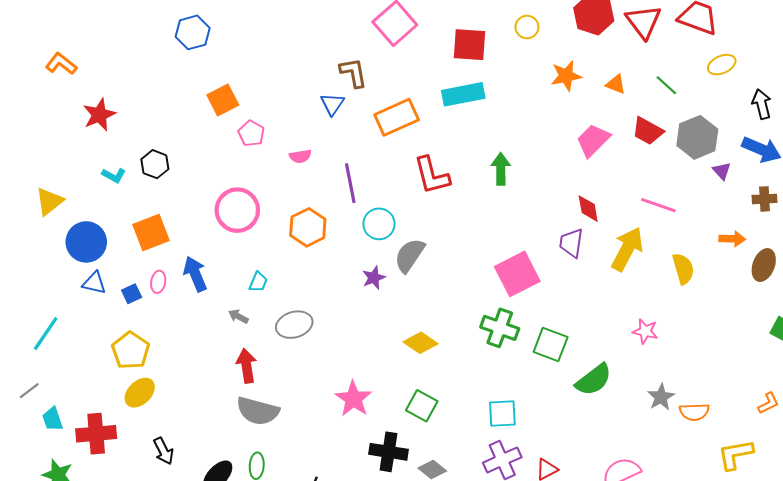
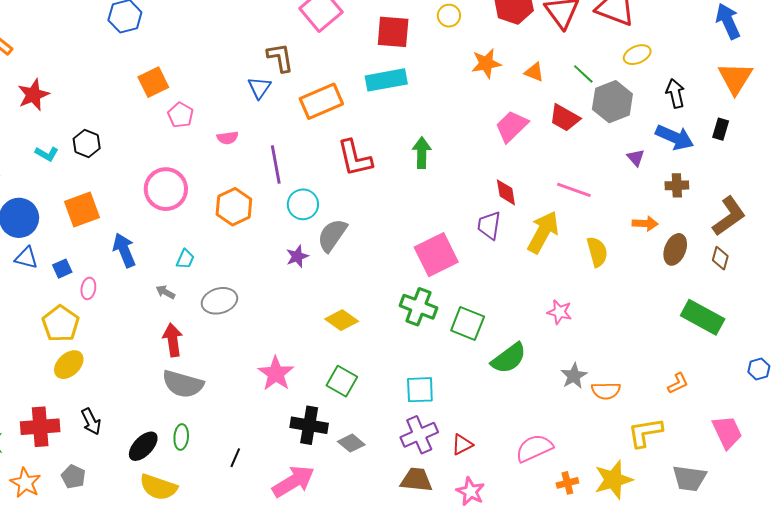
gray hexagon: (697, 137) -> (612, 102), moved
pink ellipse: (158, 282) -> (88, 288), moved
red cross: (96, 434) -> (40, 427), moved

